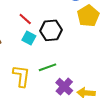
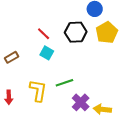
black hexagon: (51, 30) -> (76, 32), moved

